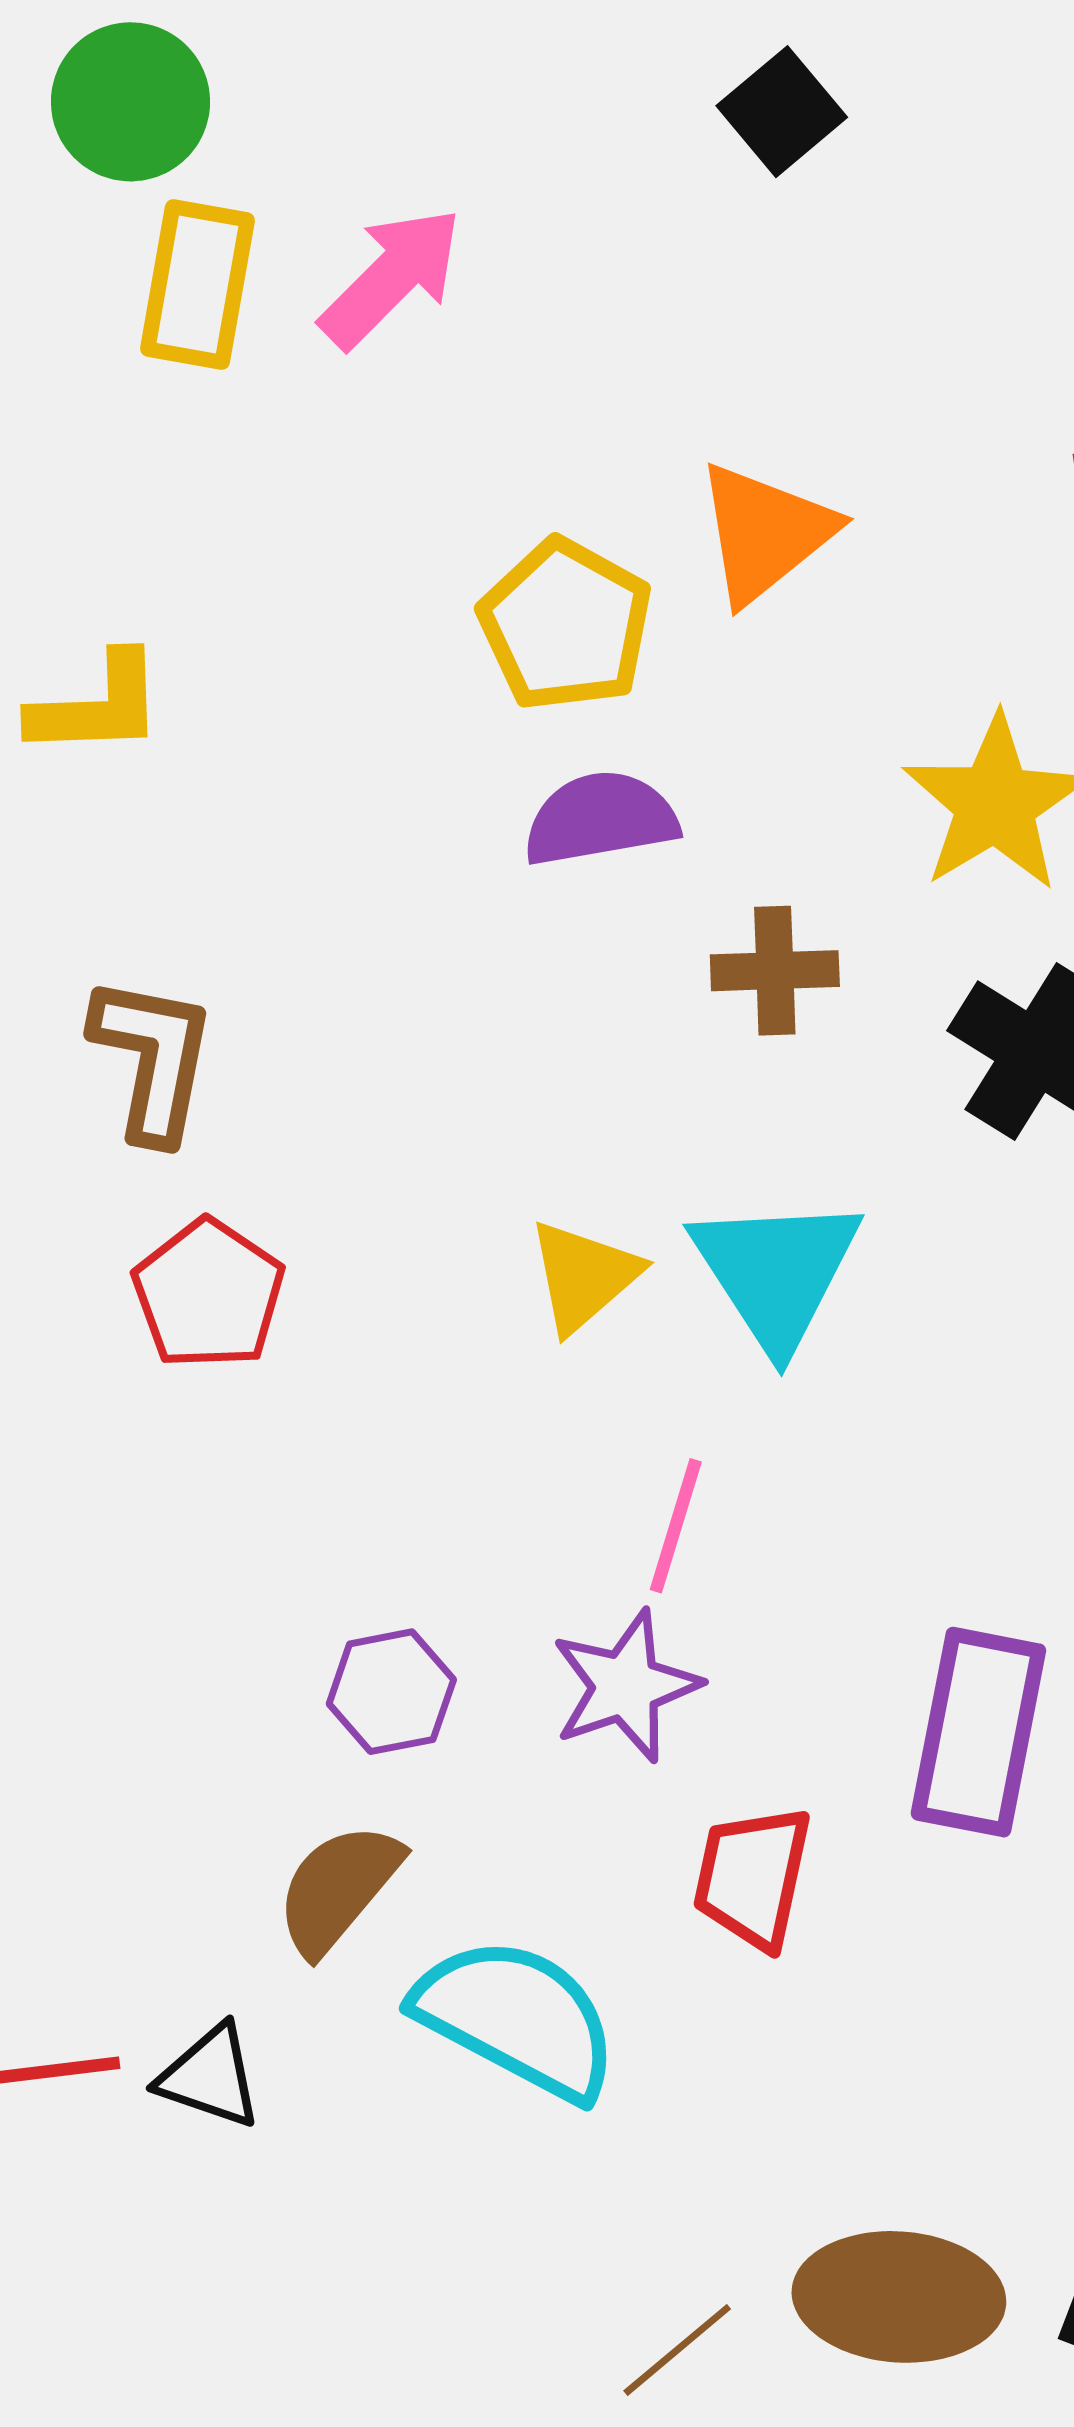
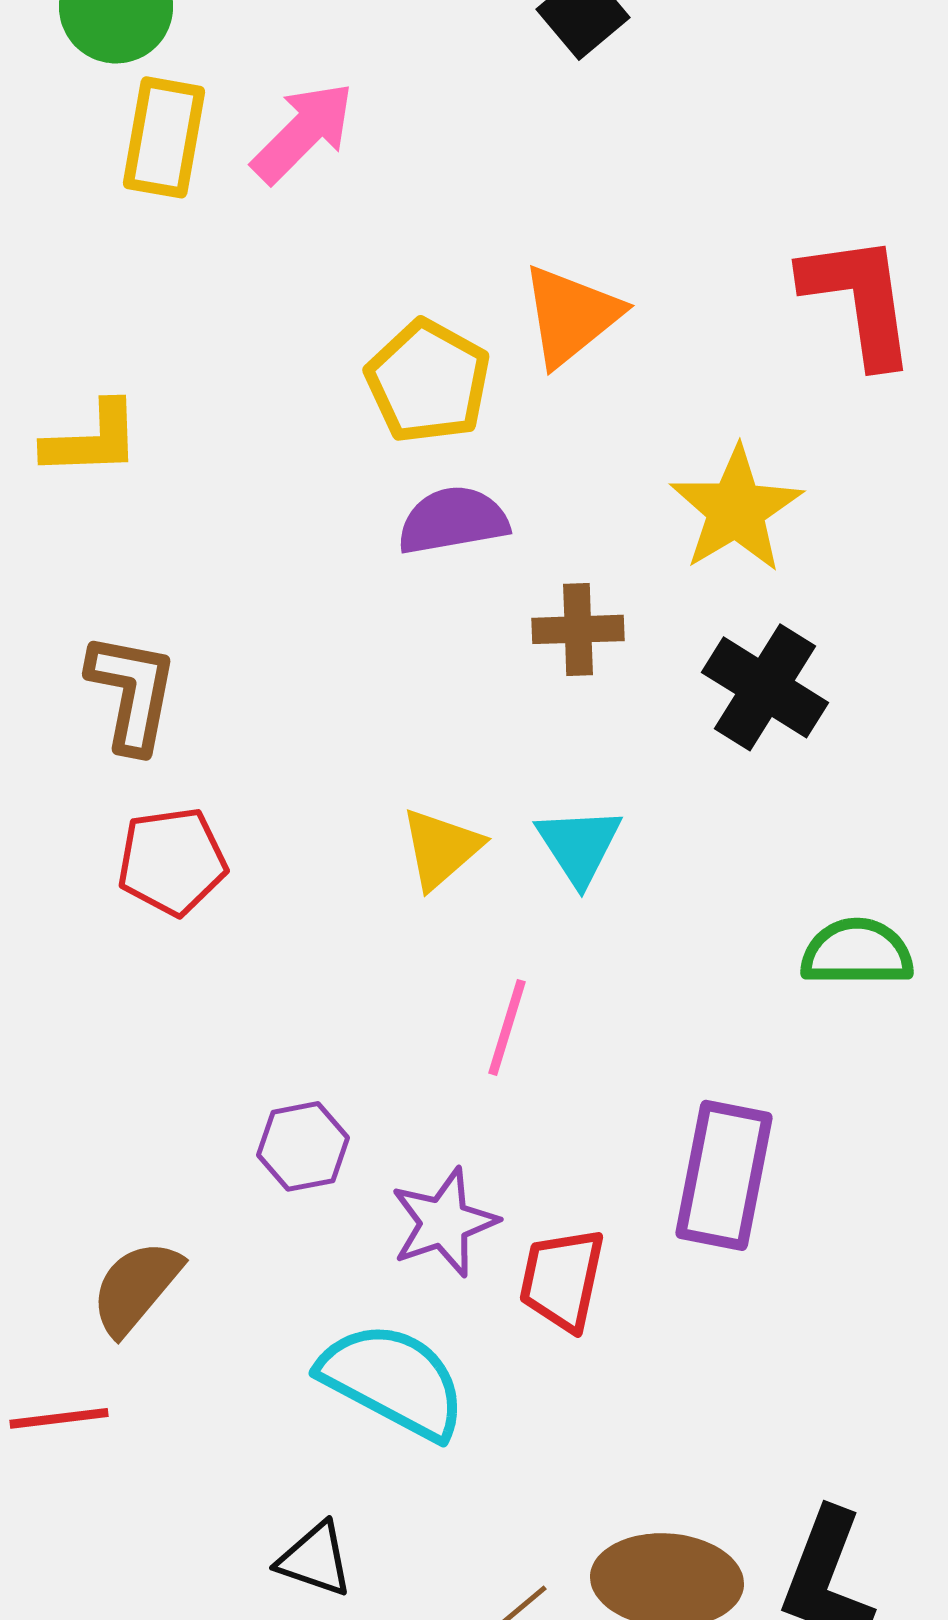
cyan triangle: (776, 1272) -> (579, 845), size x0.7
red pentagon: (209, 1294) -> (172, 861), turned 30
purple star: (626, 1686) -> (444, 1222), moved
brown semicircle: (338, 1888) -> (136, 1287), moved
black triangle: (210, 2077) -> (315, 1559), moved

